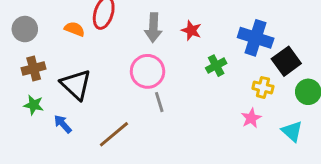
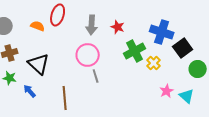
green cross: (216, 66) -> (135, 51), size x1.5
yellow cross: (263, 87) -> (154, 63), moved, turned 32
pink star: (251, 118) -> (167, 91), moved
brown line: (114, 134) -> (65, 98), turned -55

